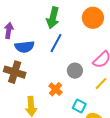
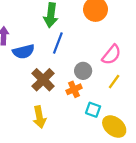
brown cross: (15, 72) -> (43, 80), moved, turned 35
orange cross: (55, 89) -> (74, 89), moved, turned 32

